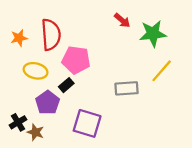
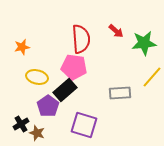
red semicircle: (51, 35) -> (81, 39), moved
black rectangle: (66, 85) -> (65, 90), size x1.6

